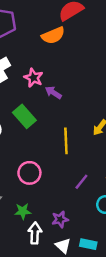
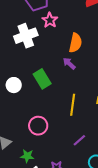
orange semicircle: (53, 35) -> (75, 43), moved, turned -66
pink star: (33, 78) -> (50, 20), moved

